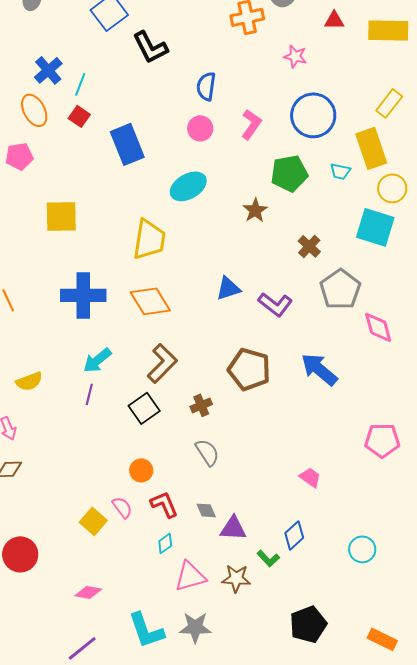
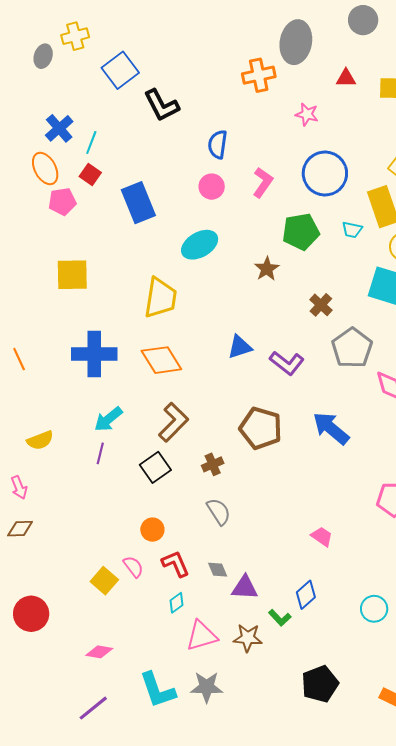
pink pentagon: (19, 156) -> (62, 202), moved

